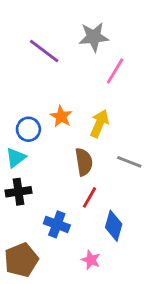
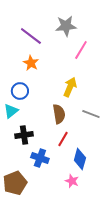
orange star: (61, 116) -> (31, 63), moved
black cross: (18, 192) -> (24, 135), moved
pink star: (91, 260) -> (72, 181), moved

